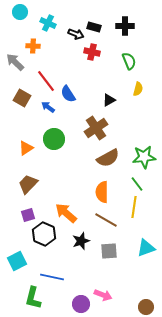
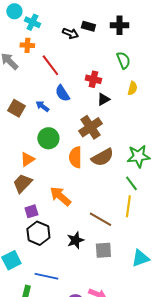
cyan cross: (48, 23) -> (32, 22), moved
red cross: (92, 52) -> (93, 79), moved
red line: (46, 81) -> (50, 65), moved
brown square: (22, 98) -> (16, 108), moved
orange triangle: (26, 148) -> (27, 159), moved
orange semicircle: (102, 192) -> (75, 157), moved
orange arrow: (66, 213) -> (60, 196), moved
purple square: (28, 215) -> (31, 211), moved
cyan triangle: (146, 248) -> (140, 258), moved

